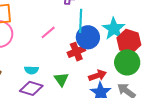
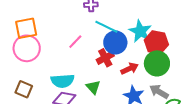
cyan line: (81, 21) -> (106, 27), turned -60
cyan semicircle: (31, 70) -> (63, 81), size x1.6
red arrow: (97, 76) -> (130, 69), moved

